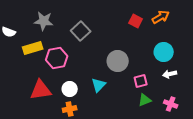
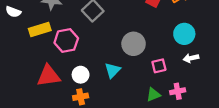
green triangle: (145, 100) -> (153, 95), moved
pink cross: (171, 104) -> (178, 91), moved, turned -32

